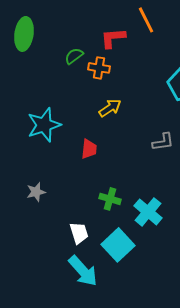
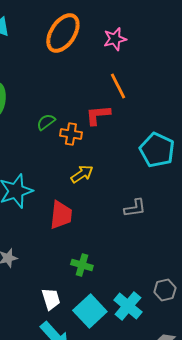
red L-shape: (113, 38) -> (98, 115), moved
red trapezoid: (89, 149) -> (61, 215), size x1.4
cyan cross: (148, 212) -> (128, 306), moved

